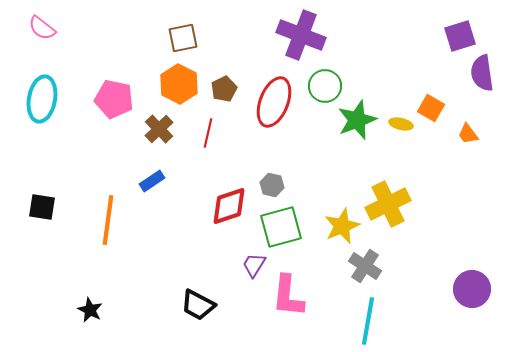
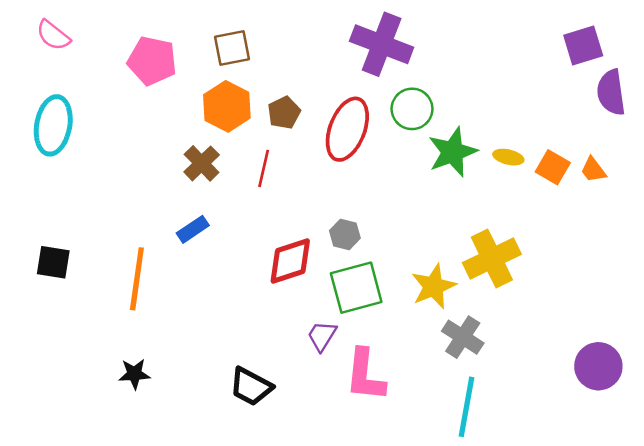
pink pentagon: (114, 99) -> (152, 61), moved
orange square: (431, 108) -> (553, 167), moved
black star: (90, 310) -> (134, 374), moved, turned -30

